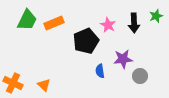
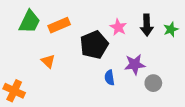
green star: (156, 16) -> (171, 29), moved
orange triangle: (44, 85) -> (48, 61), moved

